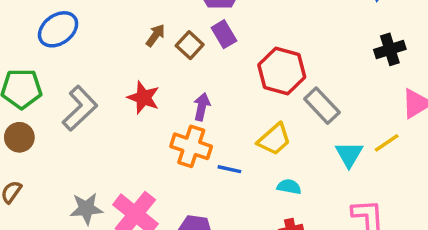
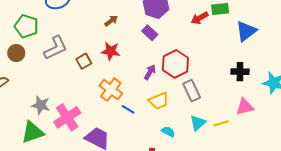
purple rectangle: (224, 34) -> (150, 33), turned -35
brown square: (190, 45) -> (84, 61), moved
red star: (143, 98) -> (111, 51), moved, turned -30
purple arrow: (202, 107) -> (150, 72), moved
cyan semicircle: (289, 187) -> (168, 132), moved

